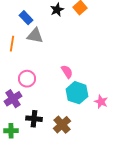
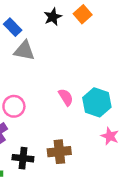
cyan hexagon: (77, 93) -> (97, 102), moved
brown cross: (62, 125) -> (59, 152), moved, turned 36

